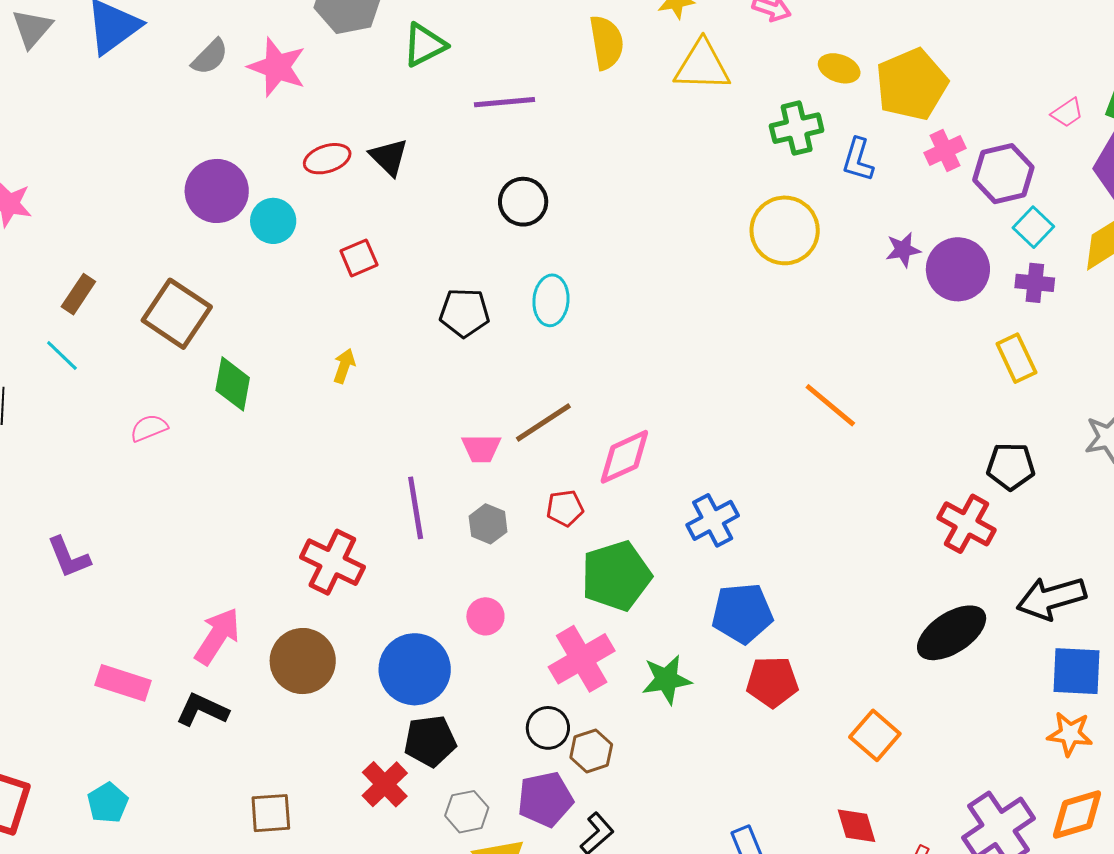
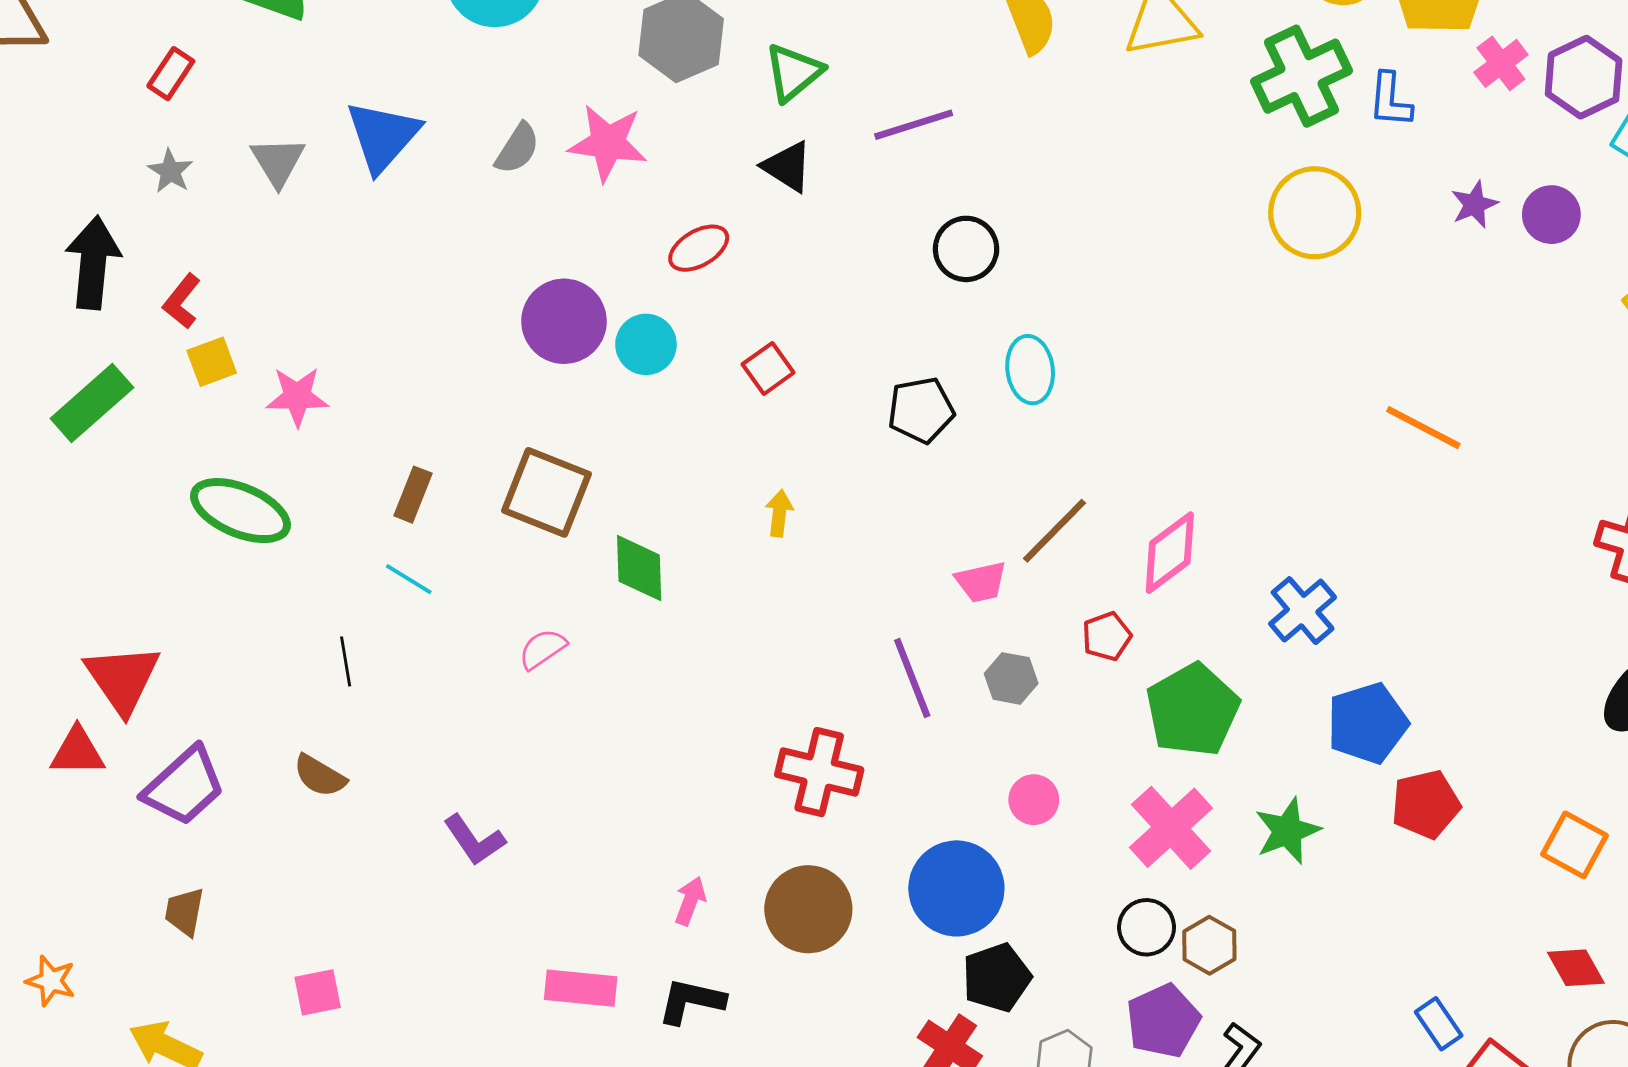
green cross: (797, 128) -> (1302, 76), size x1.4
black triangle: (389, 157) -> (787, 166), moved
purple circle: (958, 269) -> (1551, 215), size x0.7
pink arrow: (217, 636) -> (690, 901), size x0.6

